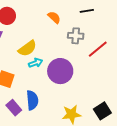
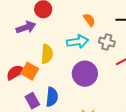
yellow semicircle: (27, 48) -> (47, 54), moved, turned -60
cyan arrow: (36, 63) -> (78, 42), moved, size x1.5

